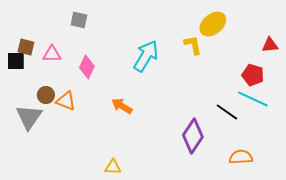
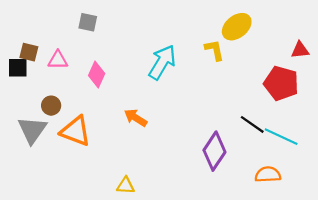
red pentagon: (253, 75) -> (281, 83), size x1.4
cyan line: (253, 99) -> (281, 137), moved
orange triangle: (66, 101) -> (76, 131), moved, size x1.4

